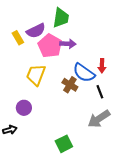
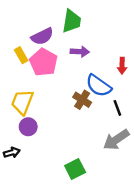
yellow rectangle: (18, 38) -> (21, 55), moved
pink pentagon: (50, 46) -> (43, 62), moved
red arrow: (102, 66) -> (122, 66), moved
yellow trapezoid: (36, 75) -> (22, 102), moved

